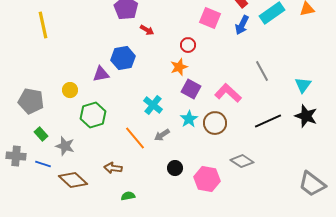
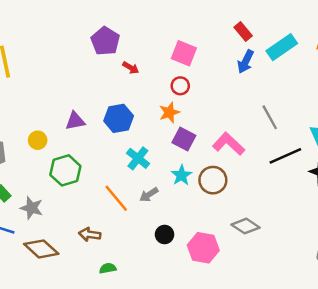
pink square: (210, 18) -> (184, 53), moved
blue hexagon: (123, 58) -> (119, 118), moved
black line: (268, 121) -> (285, 156), moved

